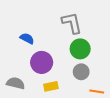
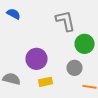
blue semicircle: (27, 38) -> (14, 14), moved
green circle: (80, 49) -> (84, 44), moved

